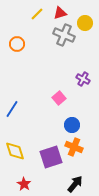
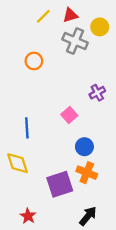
orange circle: (17, 44) -> (34, 61), moved
purple cross: (83, 79) -> (97, 93), turned 32
blue line: (12, 109) -> (27, 128), moved, turned -36
yellow diamond: (15, 151) -> (17, 163), moved

